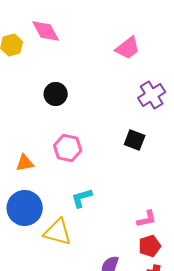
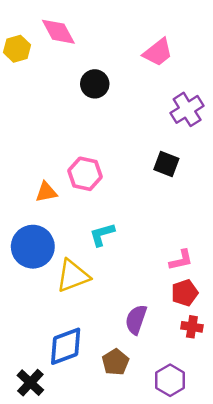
black circle: (56, 94) -> (95, 84), moved
orange triangle: (25, 163) -> (46, 192), moved
yellow triangle: (58, 232) -> (73, 276), turned -36

